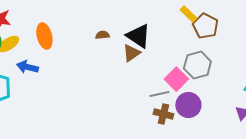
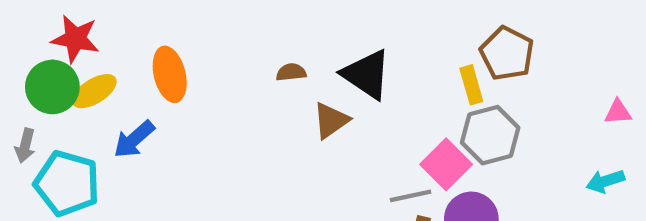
yellow rectangle: (188, 14) -> (471, 85), moved, turned 30
brown triangle: (131, 53) -> (331, 120), moved
blue arrow: (27, 67) -> (134, 139), turned -55

